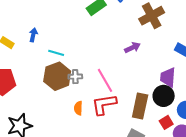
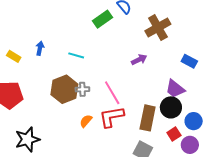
cyan line: (56, 53) -> (76, 55), moved
purple trapezoid: (168, 77) -> (175, 89), turned -55
orange semicircle: (78, 108) -> (86, 121), turned 40

